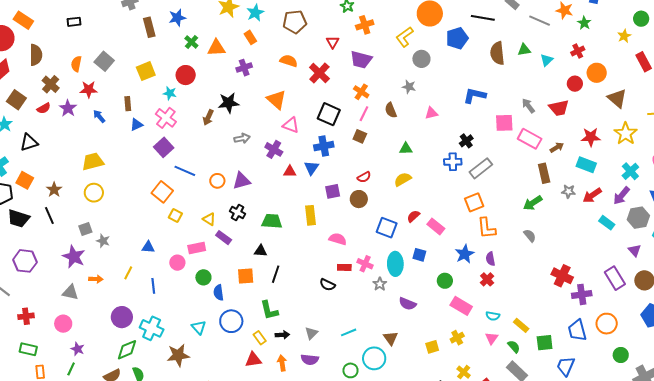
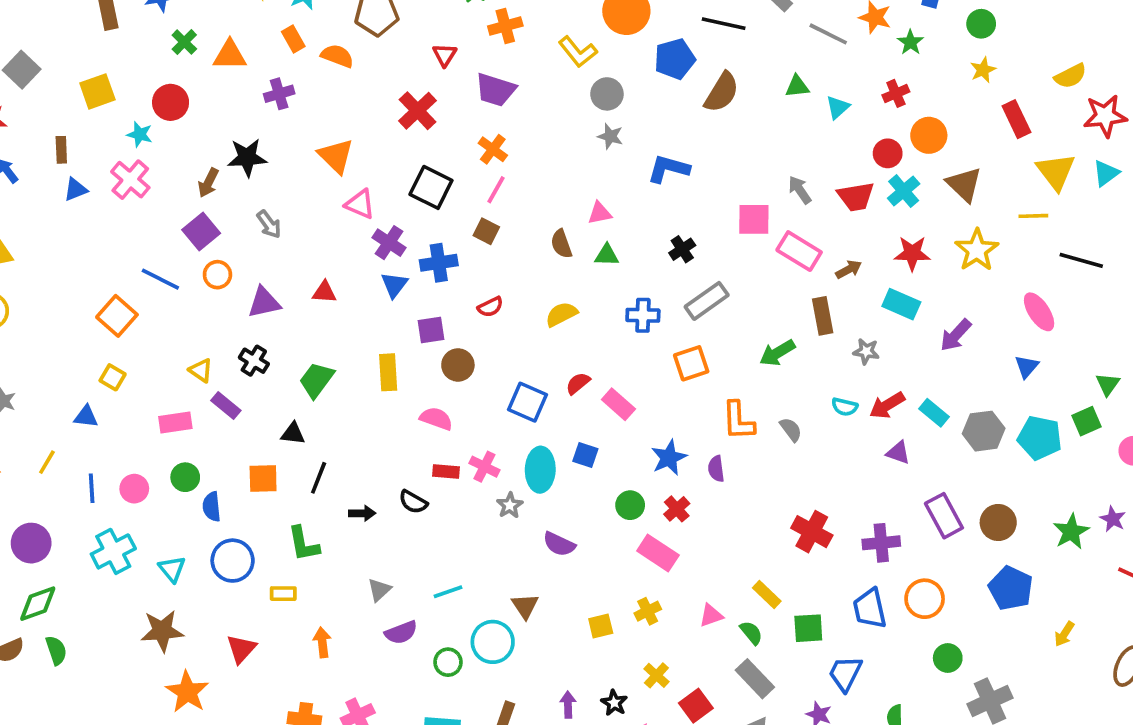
green circle: (641, 19) -> (981, 24), moved
yellow L-shape: (405, 37) -> (578, 52), turned -95
brown semicircle: (497, 53) -> (722, 92), moved, turned -145
orange semicircle: (289, 61) -> (337, 56), moved
gray star: (409, 87) -> (610, 136), moved
blue L-shape: (475, 95) -> (668, 169), moved
brown semicircle: (391, 110) -> (561, 244), moved
pink triangle: (431, 113) -> (600, 213), moved
gray arrow: (242, 138) -> (269, 224), turned 63
blue cross: (324, 146) -> (439, 263), moved
purple square: (164, 147) -> (201, 231), moved
purple cross: (274, 149) -> (389, 243), moved
green triangle: (406, 149) -> (607, 255), moved
blue cross: (453, 162) -> (643, 315), moved
cyan cross: (630, 171) -> (904, 191), moved
red triangle: (290, 172) -> (324, 292), moved
orange circle: (217, 181) -> (217, 275), moved
red arrow: (592, 195) -> (887, 405), moved
purple arrow: (621, 196) -> (956, 335), moved
brown circle: (359, 199) -> (458, 365), moved
green arrow: (533, 203) -> (777, 353), moved
yellow square: (175, 215) -> (113, 377), moved
gray hexagon: (638, 218) -> (984, 431), moved
green trapezoid: (272, 221) -> (316, 380), turned -60
orange L-shape: (487, 228) -> (738, 421), moved
purple triangle: (635, 250) -> (898, 453), moved, turned -32
pink circle: (177, 263) -> (134, 489), moved
red cross: (562, 276) -> (812, 532), moved
red cross: (487, 279) -> (677, 509), moved
cyan semicircle: (493, 316) -> (845, 407), moved
cyan cross: (152, 328) -> (113, 551), moved, turned 35
black arrow: (282, 335) -> (362, 513), moved
yellow rectangle: (260, 338) -> (283, 594), turned -56
pink triangle: (492, 338) -> (711, 615), turned 32
brown star: (178, 355) -> (162, 631), moved
red triangle: (253, 360) -> (241, 649), moved, turned -42
purple semicircle: (310, 360) -> (401, 632), moved, turned -30

